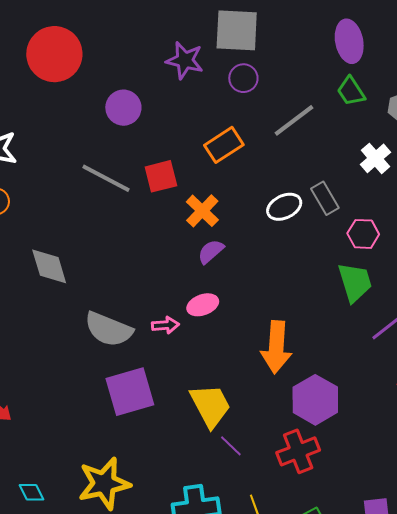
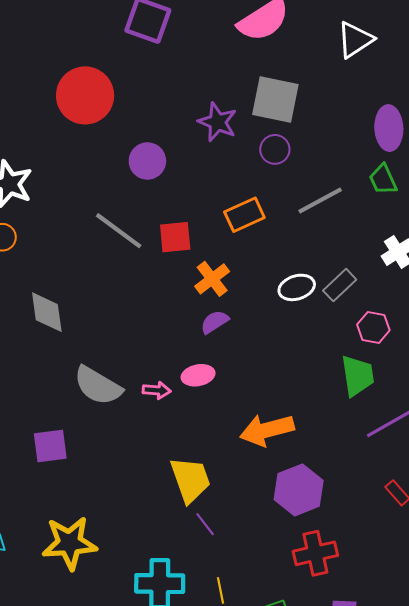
gray rectangle: (325, 198) -> (340, 285), turned 68
orange arrow: (276, 347) -> (267, 430), turned 63
purple square: (130, 392) -> (50, 446), moved, size x0.7
red cross: (298, 451) -> (315, 553), moved

